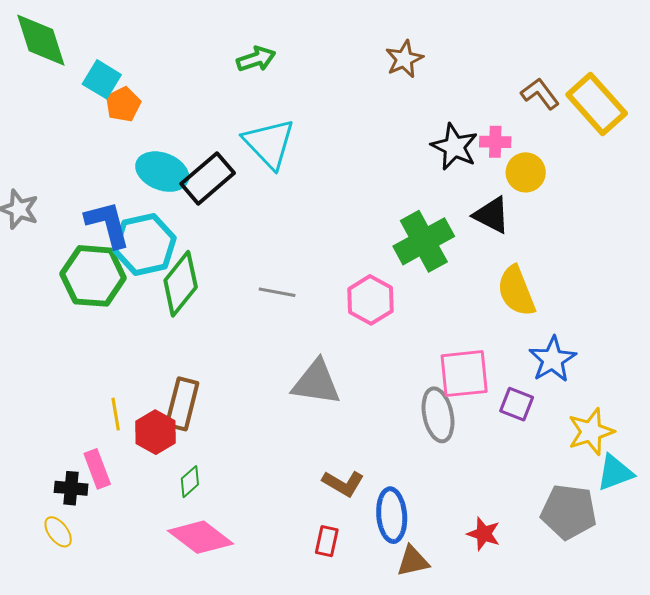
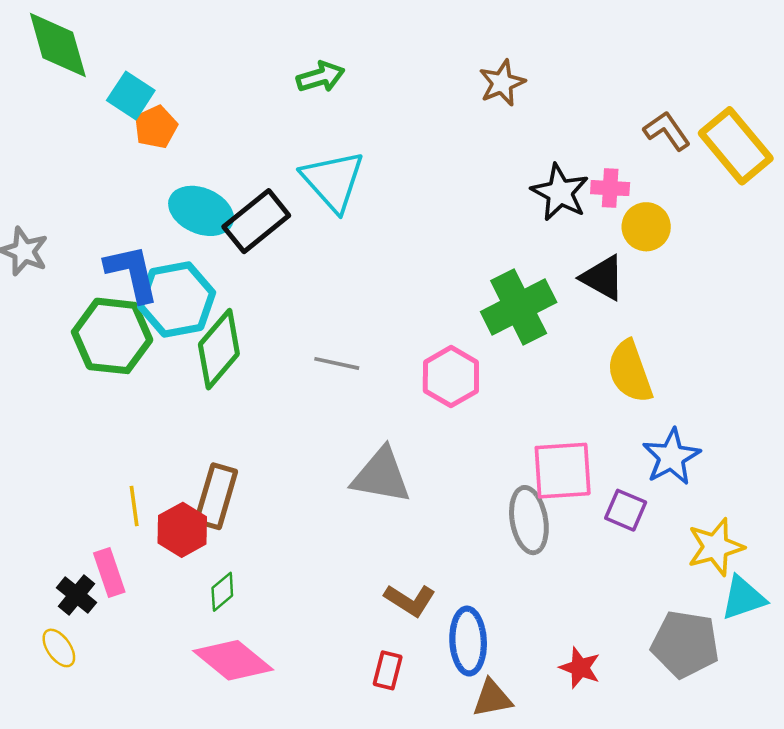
black cross: (71, 488) -> (76, 595), turned 32

